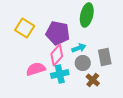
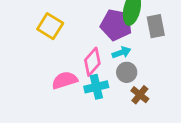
purple pentagon: (58, 33) -> (116, 25), moved
gray rectangle: (105, 57) -> (156, 26), moved

